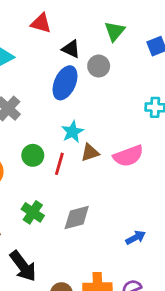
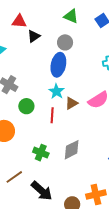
green triangle: (115, 31) -> (71, 16), turned -35
black triangle: (71, 49) -> (34, 36), moved, turned -48
blue ellipse: (65, 83) -> (58, 65), moved
green circle: (33, 155) -> (26, 106), moved

